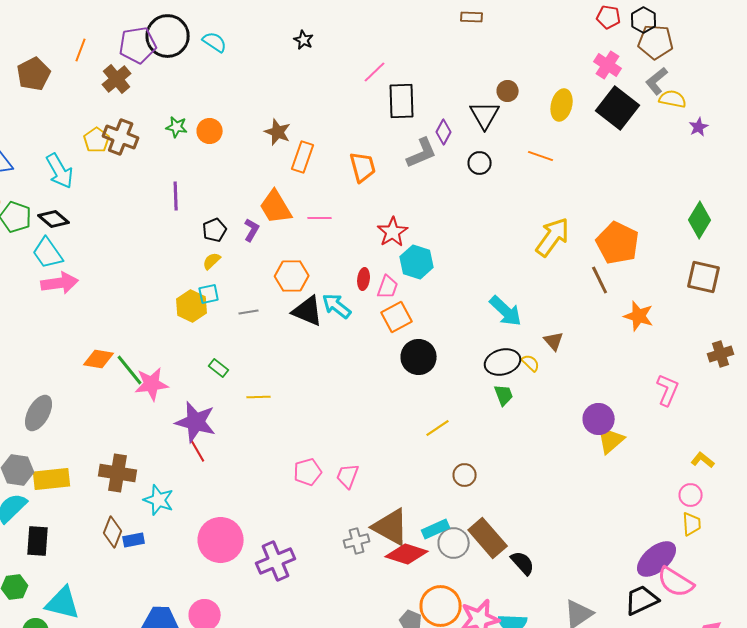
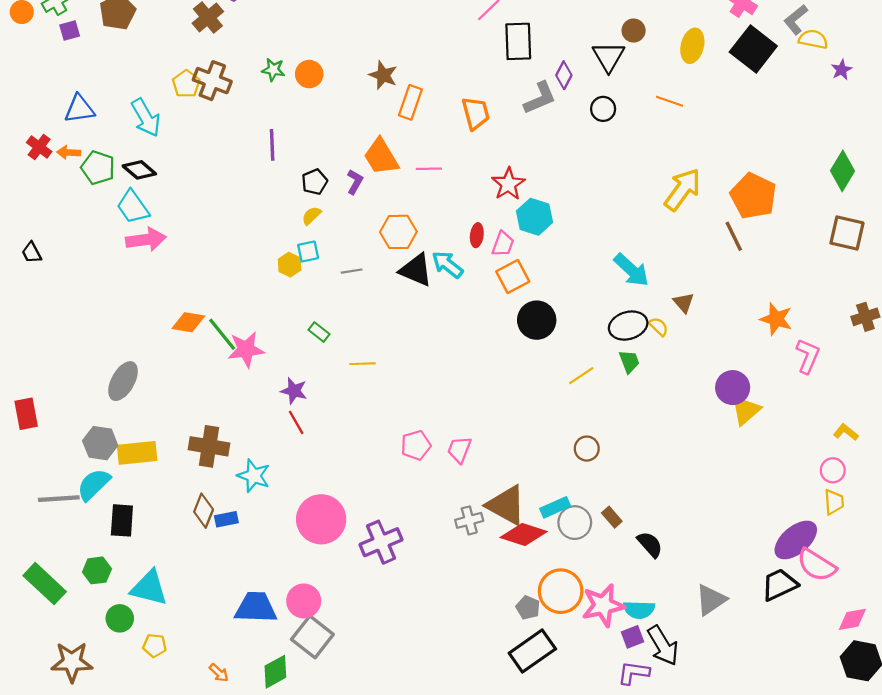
yellow hexagon: (192, 306) -> (290, 265), size x0.7
orange star: (639, 316) -> (776, 319), moved
purple star: (196, 422) -> (294, 391), size x0.6
yellow line: (438, 428) -> (581, 376), moved
brown rectangle: (488, 538) -> (612, 517), size x0.5

